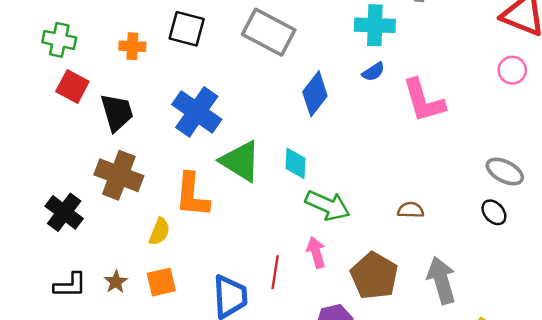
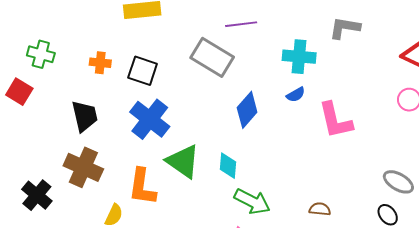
black square: (187, 29) -> (143, 71), moved
red square: (72, 87) -> (19, 92), moved

